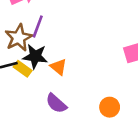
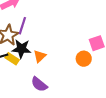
orange triangle: (58, 67) -> (40, 56), turned 40
orange circle: (110, 107) -> (84, 59), moved

